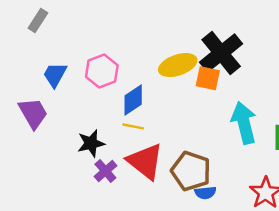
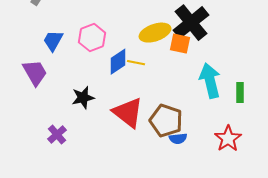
yellow line: (133, 126) -> (136, 63), moved
purple cross: (105, 171) -> (57, 135), moved

